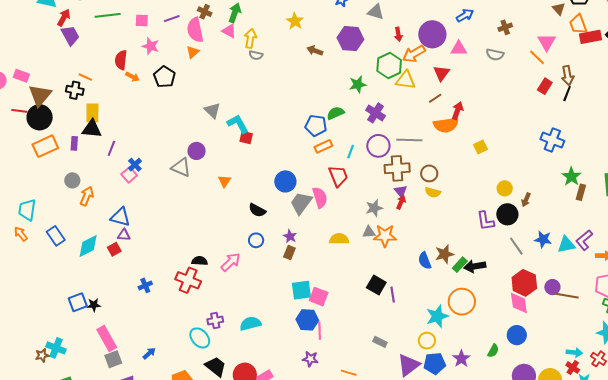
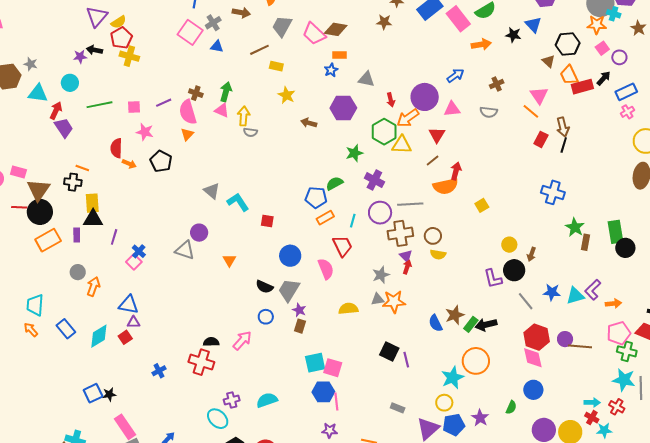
red square: (246, 138) -> (267, 221), moved
gray trapezoid: (301, 203) -> (289, 290), moved

